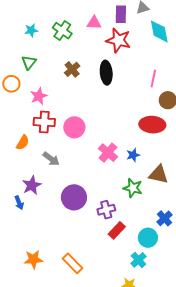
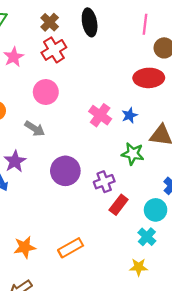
red cross: (44, 122) -> (54, 50), moved, turned -30
pink circle: (74, 127) -> (46, 92), moved
orange rectangle: (72, 263) -> (71, 248), turned -70

